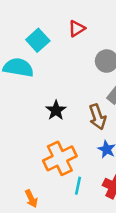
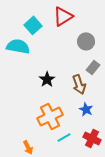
red triangle: (77, 29) -> (63, 16), size x1.5
cyan line: (78, 186) -> (64, 137), turned 48

